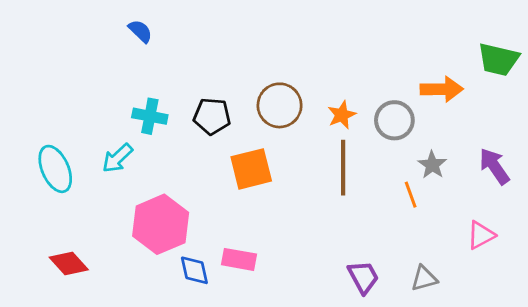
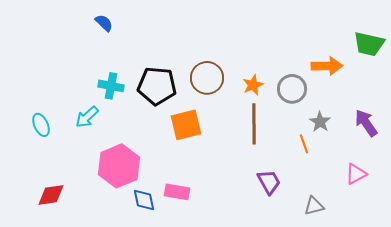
black pentagon: (212, 116) -> (157, 86), size x1.4
cyan ellipse: (55, 169) -> (41, 125), size x0.7
red diamond: (69, 264) -> (51, 195), turned -56
purple trapezoid: (363, 277) -> (269, 182), moved

